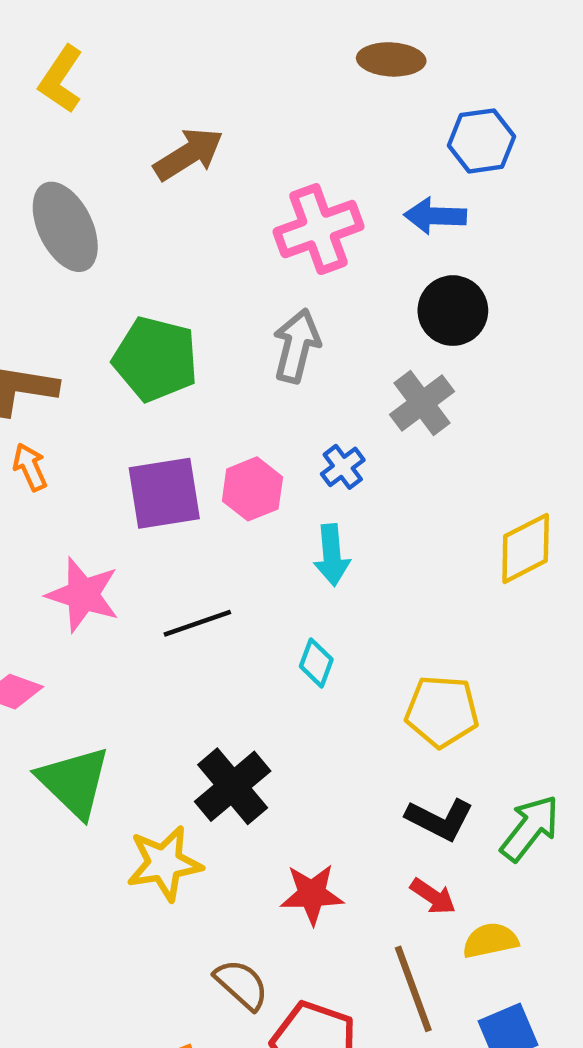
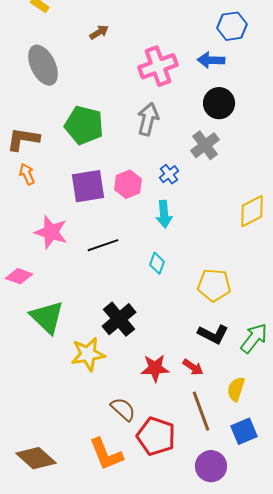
brown arrow: (189, 154) -> (99, 32), size x0.6
red arrow: (433, 896) -> (193, 367), moved
yellow semicircle: (490, 940) -> (236, 389), turned -60

